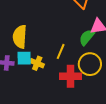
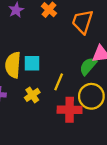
cyan square: (24, 58) -> (32, 63), moved
yellow cross: (37, 63) -> (32, 95), turned 32

